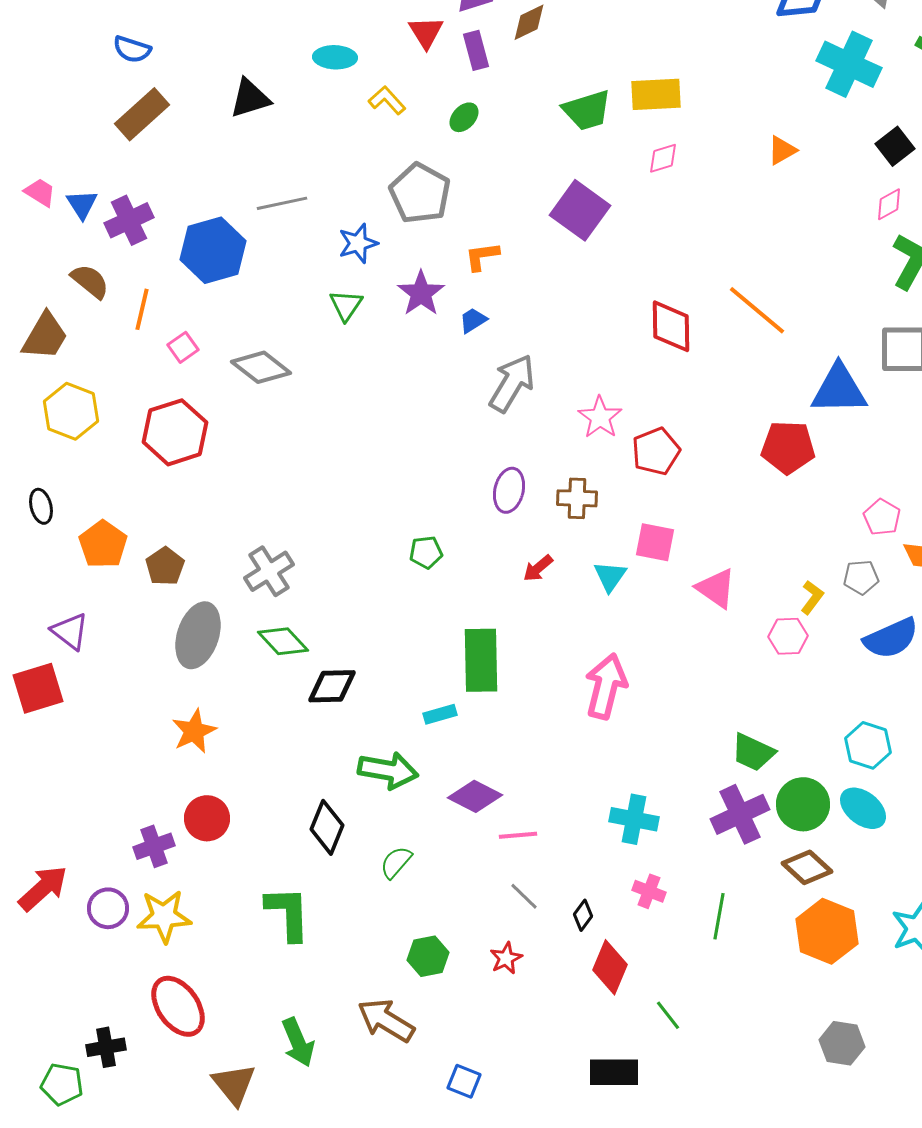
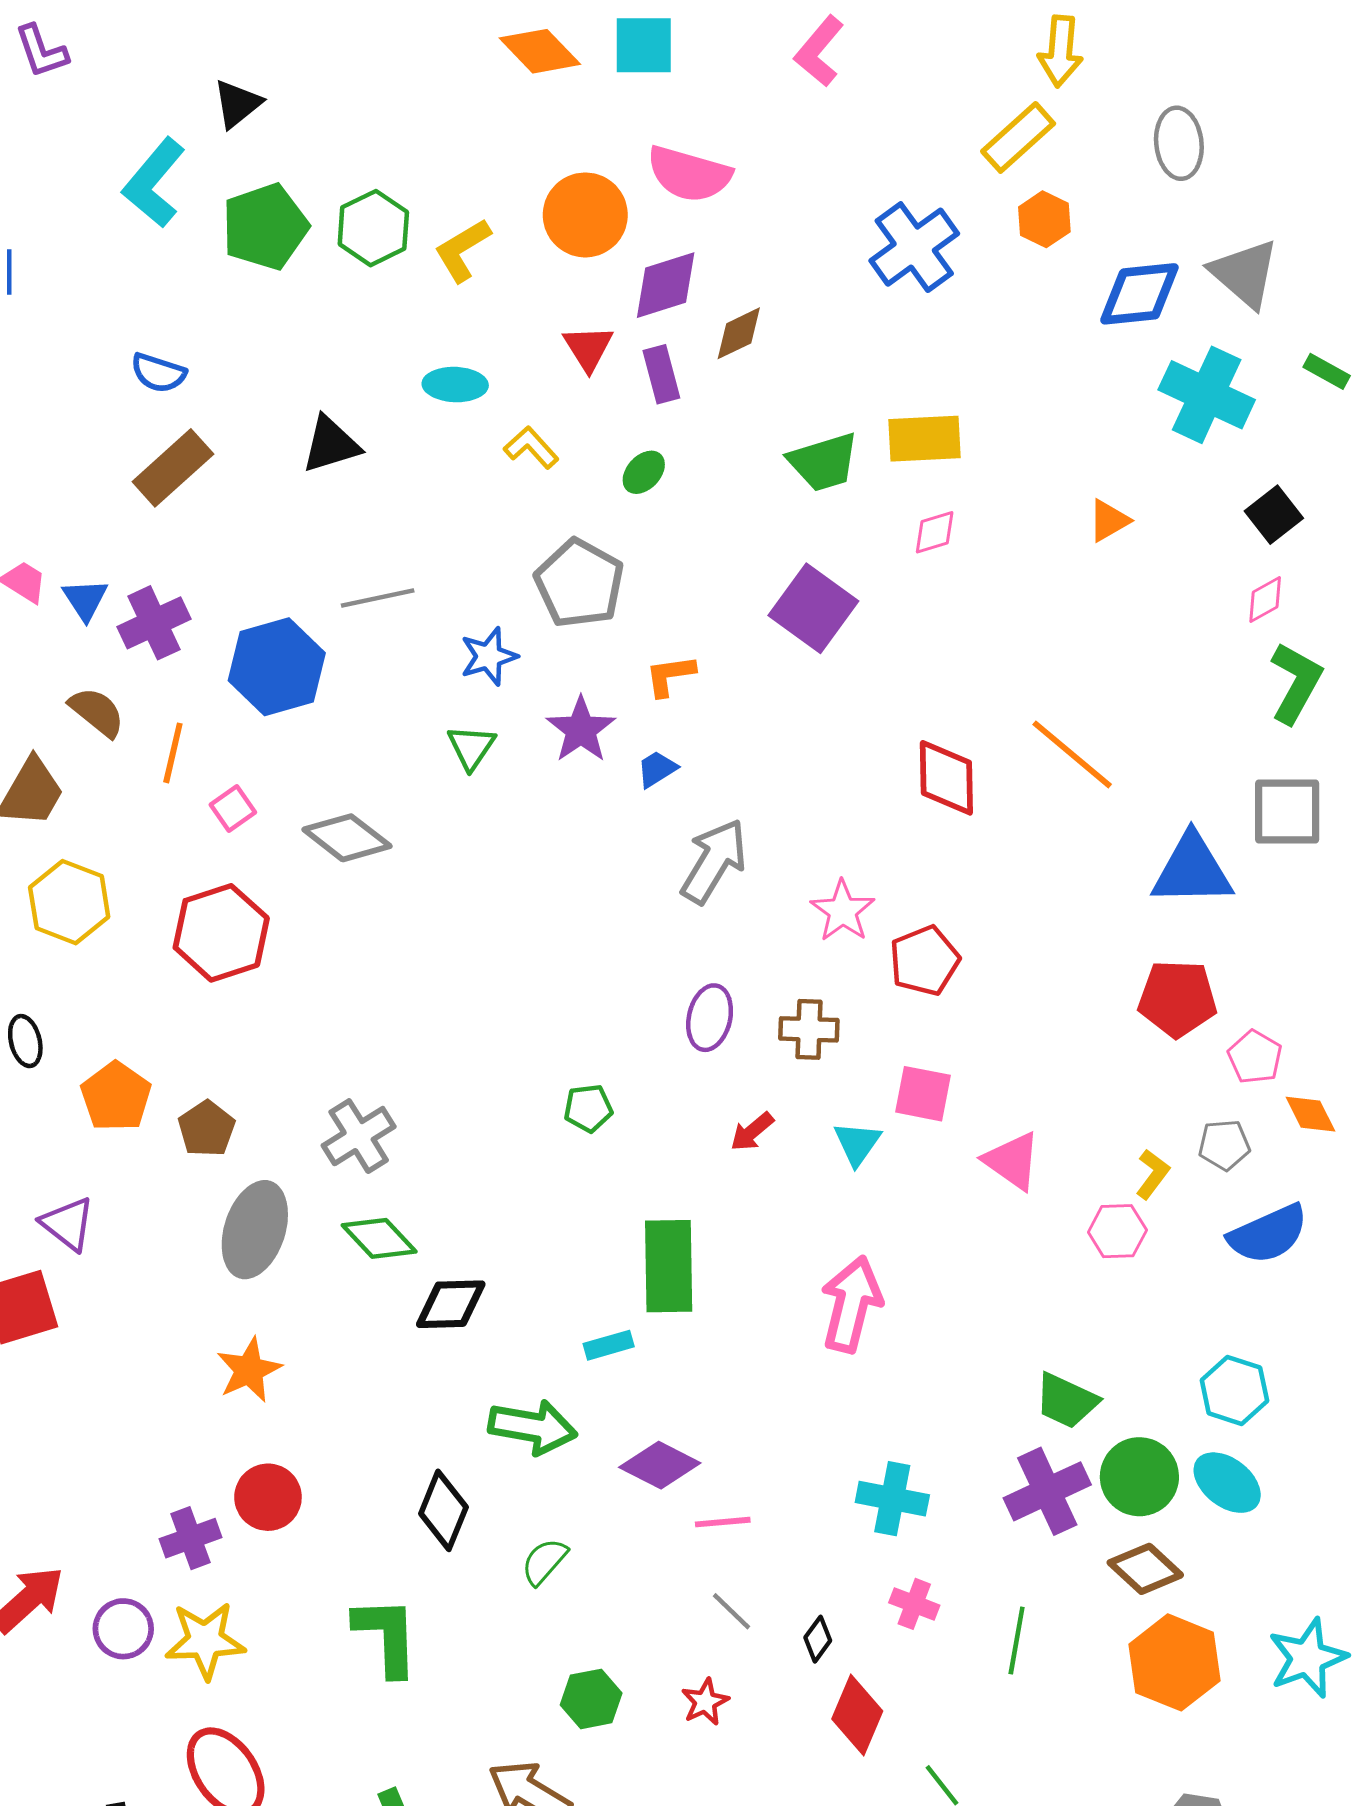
red pentagon: (788, 447) -> (1177, 999), moved

